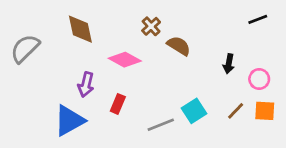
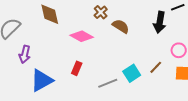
black arrow: (229, 64) -> (160, 22), moved, size x1.5
purple arrow: (86, 85) -> (25, 54), moved
brown line: (236, 111) -> (156, 67), moved

